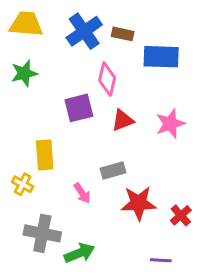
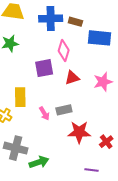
blue cross: (84, 31) -> (51, 18), turned 30
pink arrow: (82, 193) -> (44, 113), moved

